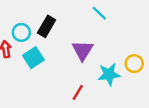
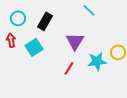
cyan circle: (21, 32) -> (18, 18), moved
red line: (78, 92) -> (69, 68), moved

